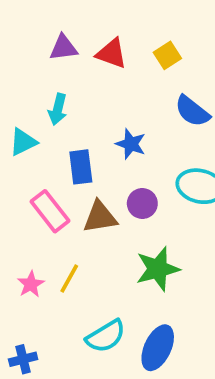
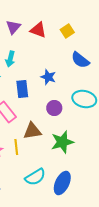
purple triangle: (63, 48) -> (13, 27), turned -42
brown triangle: (100, 217) -> (32, 131), moved
yellow line: (69, 278) -> (16, 147), turned -35

